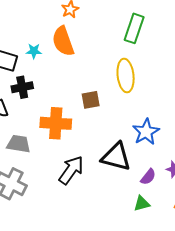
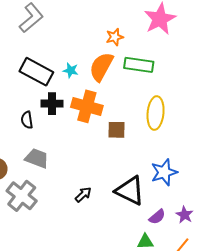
green rectangle: (134, 28) -> (139, 65), moved, turned 68
orange semicircle: (63, 41) -> (101, 67), turned 36
orange cross: (56, 123) -> (87, 106), moved
black arrow: (71, 170) -> (83, 195), size x0.6

